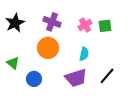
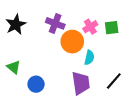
orange circle: (48, 48) -> (72, 42), moved
purple trapezoid: (76, 78) -> (81, 83), turned -80

